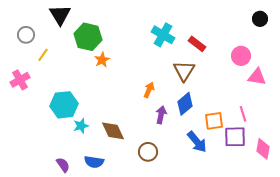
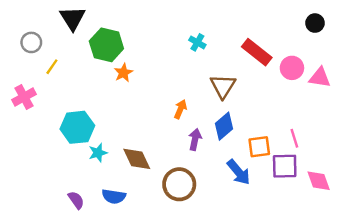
cyan cross: (163, 35) -> (197, 42), size x0.6
red rectangle: (197, 44) -> (257, 52), moved, size x1.4
pink triangle: (257, 77) -> (320, 78), moved
pink diamond: (263, 149) -> (319, 181), turned -30
brown circle: (148, 152) -> (179, 184), size x1.4

